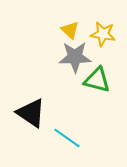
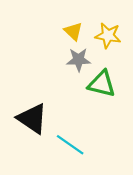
gray star: (75, 57) -> (79, 60), size x0.7

